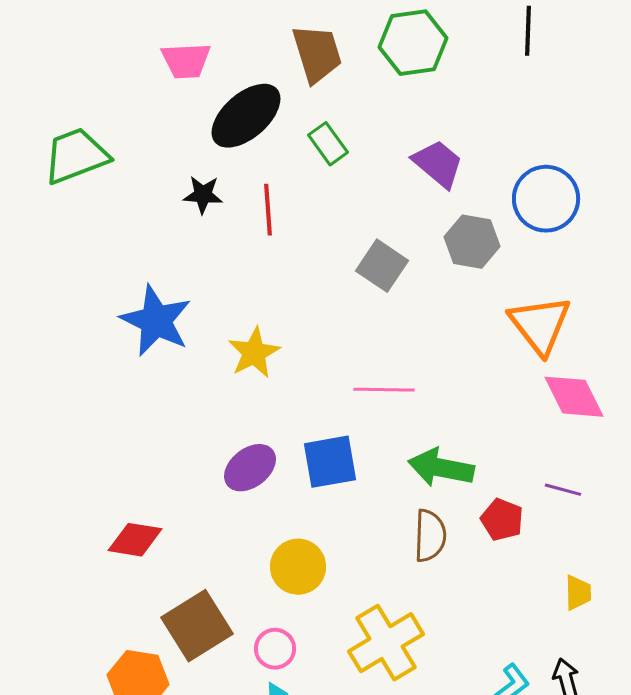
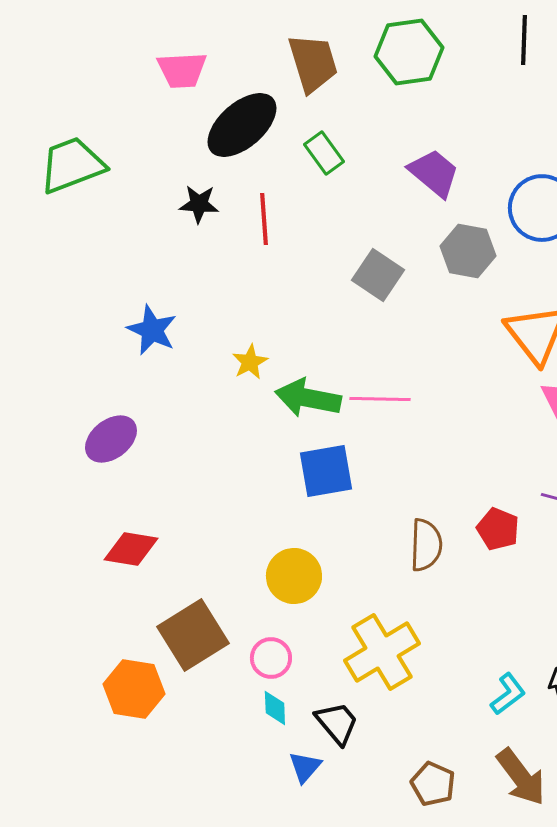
blue star: (156, 321) -> (152, 330), size x0.7
yellow star: (254, 353) -> (250, 362), size x0.7
purple ellipse: (250, 468) -> (111, 439), moved
green arrow: (441, 468) -> (308, 398), moved

